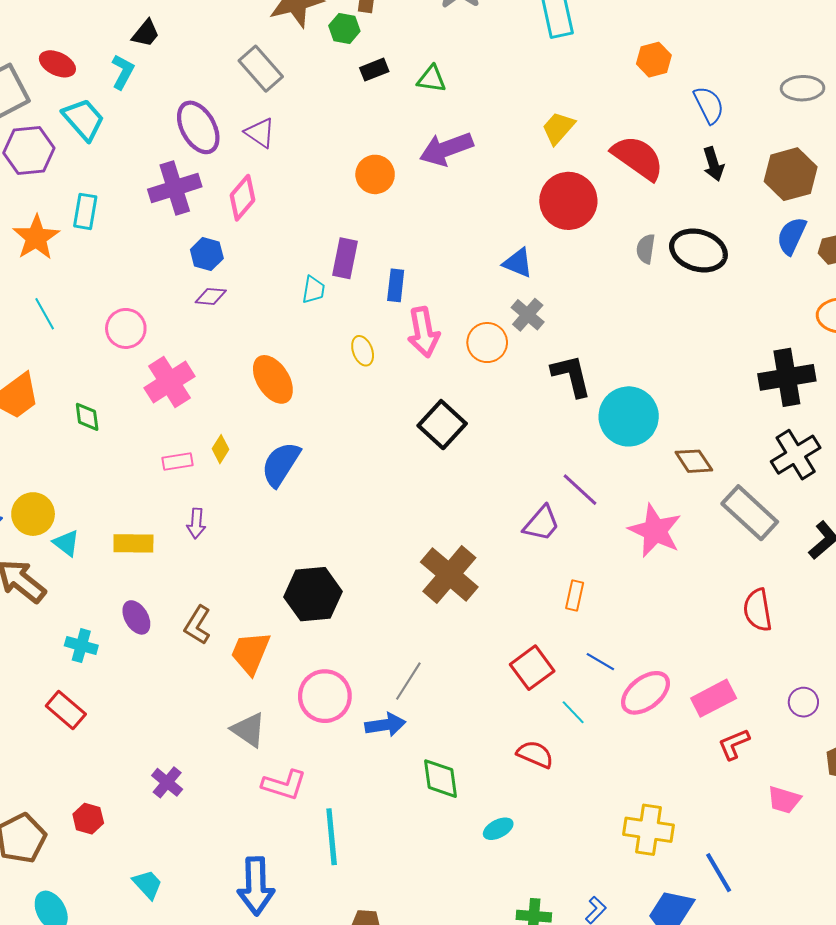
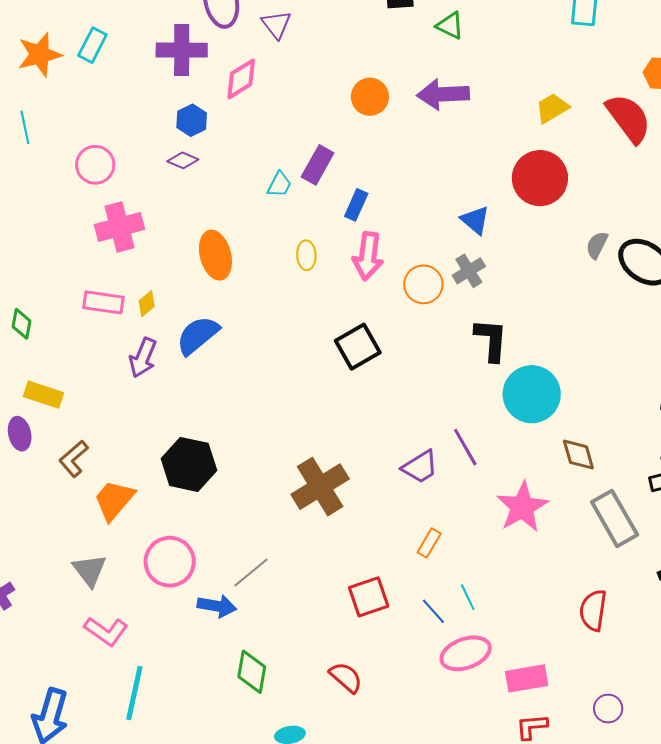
red semicircle: (638, 158) -> (629, 118), moved
green diamond: (87, 417) -> (21, 324), moved
pink rectangle: (177, 462) -> (103, 302), size x1.4
purple arrow: (196, 523) -> (143, 358), moved, size x1.4
yellow rectangle: (133, 543) -> (43, 395), moved
cyan line: (573, 712) -> (468, 597), moved

